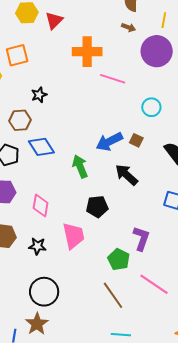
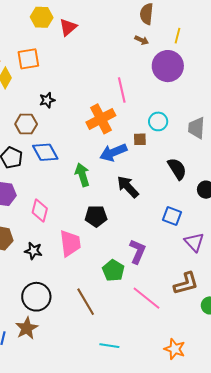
orange cross: (87, 52) -> (101, 119), moved, turned -32
pink line: (113, 79) -> (122, 90), turned 55
brown square: (136, 140) -> (140, 139), moved, turned -32
brown line: (113, 295) -> (86, 302), moved

